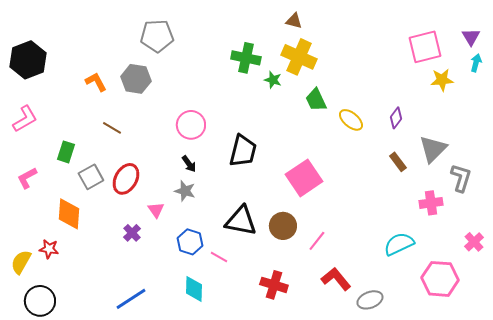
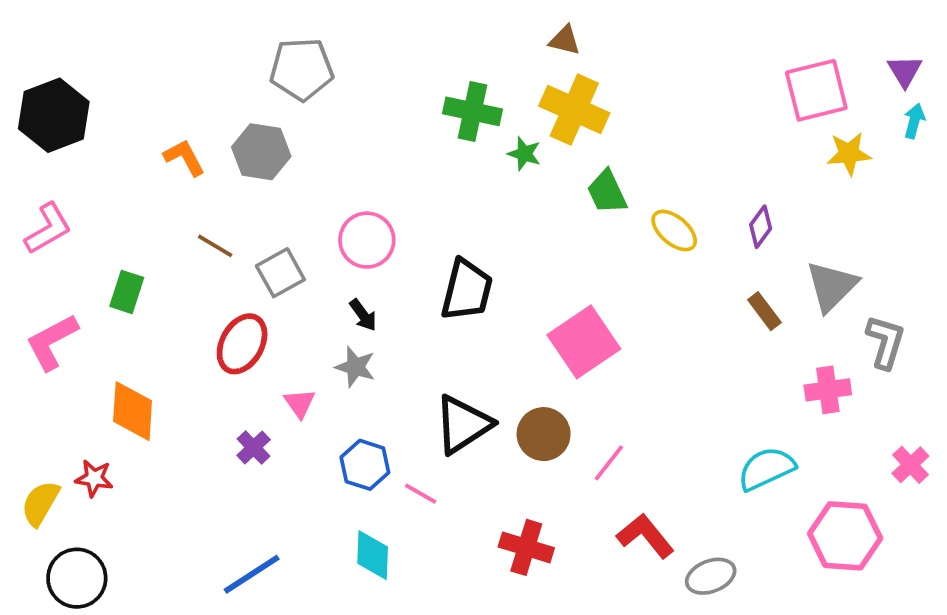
gray square: (91, 177) -> (280, 273), moved
pink L-shape: (27, 178) -> (52, 342), size x1.4
black triangle: (241, 221) -> (463, 424), turned -44

